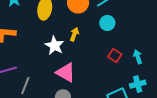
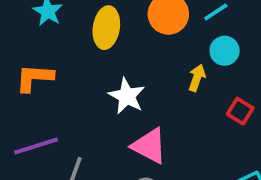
yellow arrow: (74, 34) -> (197, 78), moved

